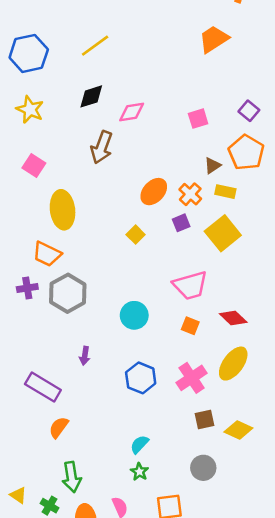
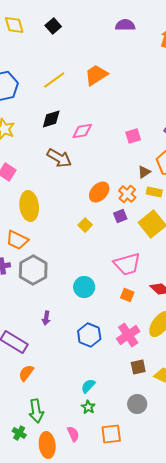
orange trapezoid: (214, 39) -> (96, 75), moved
brown arrow: (102, 147) -> (59, 158), turned -80

